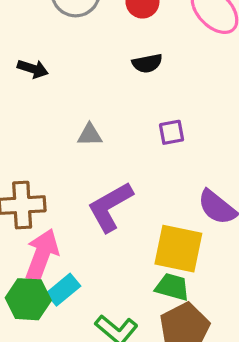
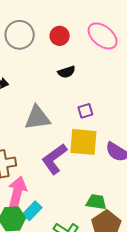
gray triangle: (90, 135) -> (37, 118), size x1.8
yellow square: (178, 249) -> (83, 142), moved

